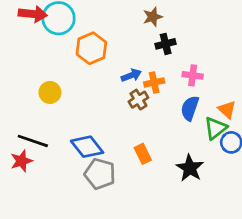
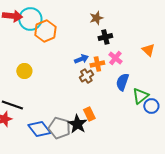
orange hexagon: (91, 48) -> (45, 31), moved
pink cross: (193, 75) -> (115, 58), moved, turned 32
orange triangle: (227, 110) -> (148, 50), moved
blue diamond: (87, 147) -> (39, 129), moved
black star: (190, 168) -> (77, 124), moved

